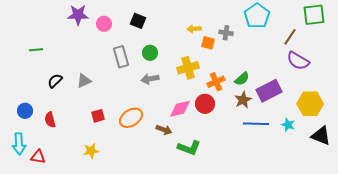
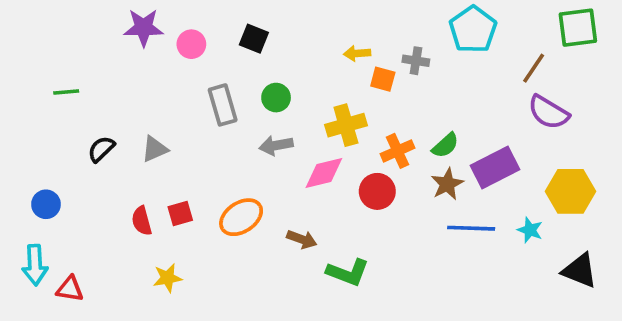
pink diamond: (180, 109) -> (324, 173), moved
red semicircle: (50, 120) -> (142, 221), moved
black triangle: (321, 136) -> (580, 271), moved

